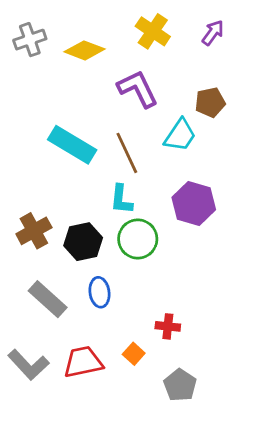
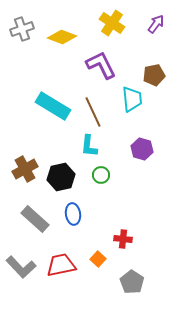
cyan trapezoid: (180, 135) -> (132, 99), turned -40
purple hexagon: (194, 203) -> (142, 149), size x0.7
green circle: (138, 239) -> (101, 175), size x0.6

